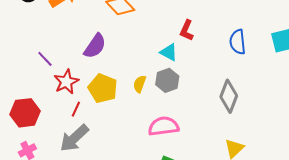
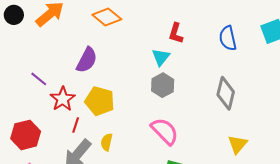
cyan triangle: (169, 52) -> (161, 57), turned 48
yellow semicircle: (140, 84) -> (107, 142), moved
pink semicircle: (163, 126) -> (165, 131), turned 60

